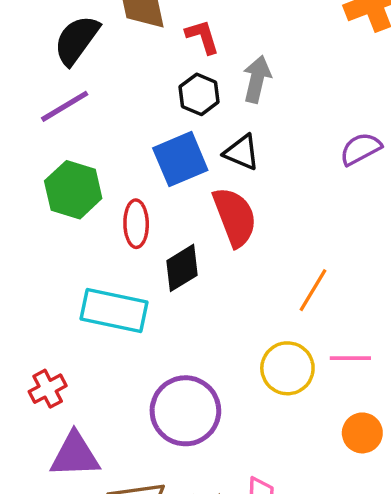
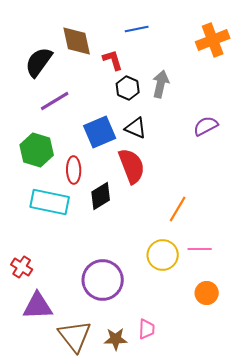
gray arrow: (257, 79) -> (161, 84), moved
black hexagon: (199, 94) -> (128, 88), moved
purple line: (65, 106) -> (55, 101), moved
cyan rectangle: (114, 310) -> (50, 202), moved
red cross: (48, 389) -> (22, 267), turned -30

